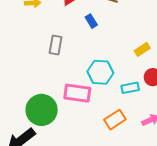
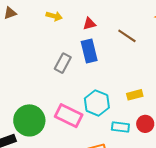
blue rectangle: (91, 21) -> (89, 51), moved, size x1.6
yellow rectangle: (142, 49) -> (135, 95), moved

